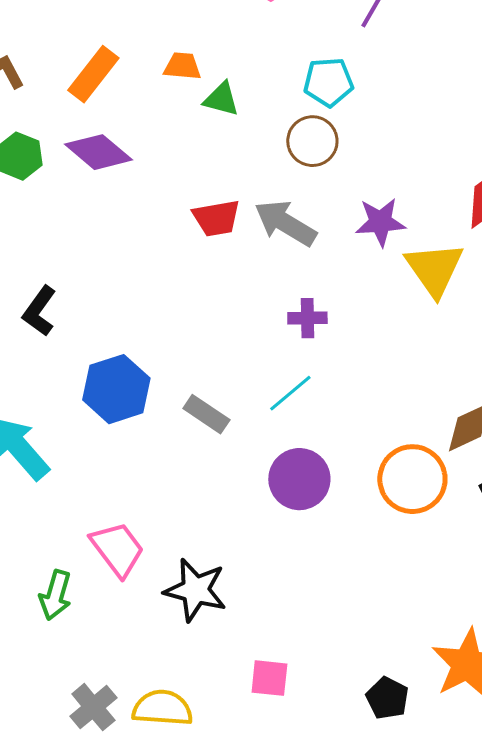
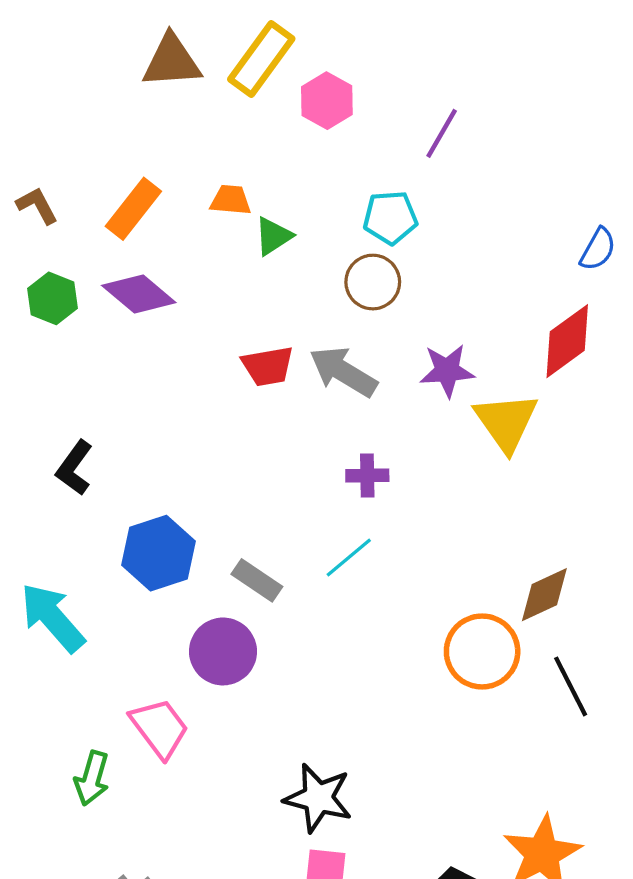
green triangle: (221, 99) -> (273, 236), turned -48
purple circle: (299, 479) -> (223, 651), moved
black star: (195, 590) -> (318, 798), moved

